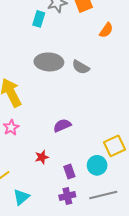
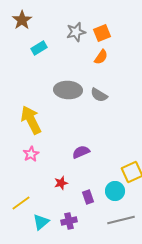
cyan rectangle: (39, 19) -> (39, 48), moved, turned 42
orange semicircle: (106, 30) -> (101, 57), moved
purple cross: (67, 196) -> (69, 221), moved

